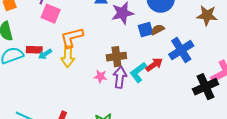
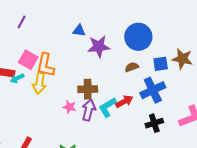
pink square: (51, 14) -> (28, 60), moved
blue square: (145, 30) -> (161, 64), moved
orange L-shape: (72, 38) -> (46, 65), turned -70
black cross: (205, 87) -> (154, 123), moved, size x0.7

